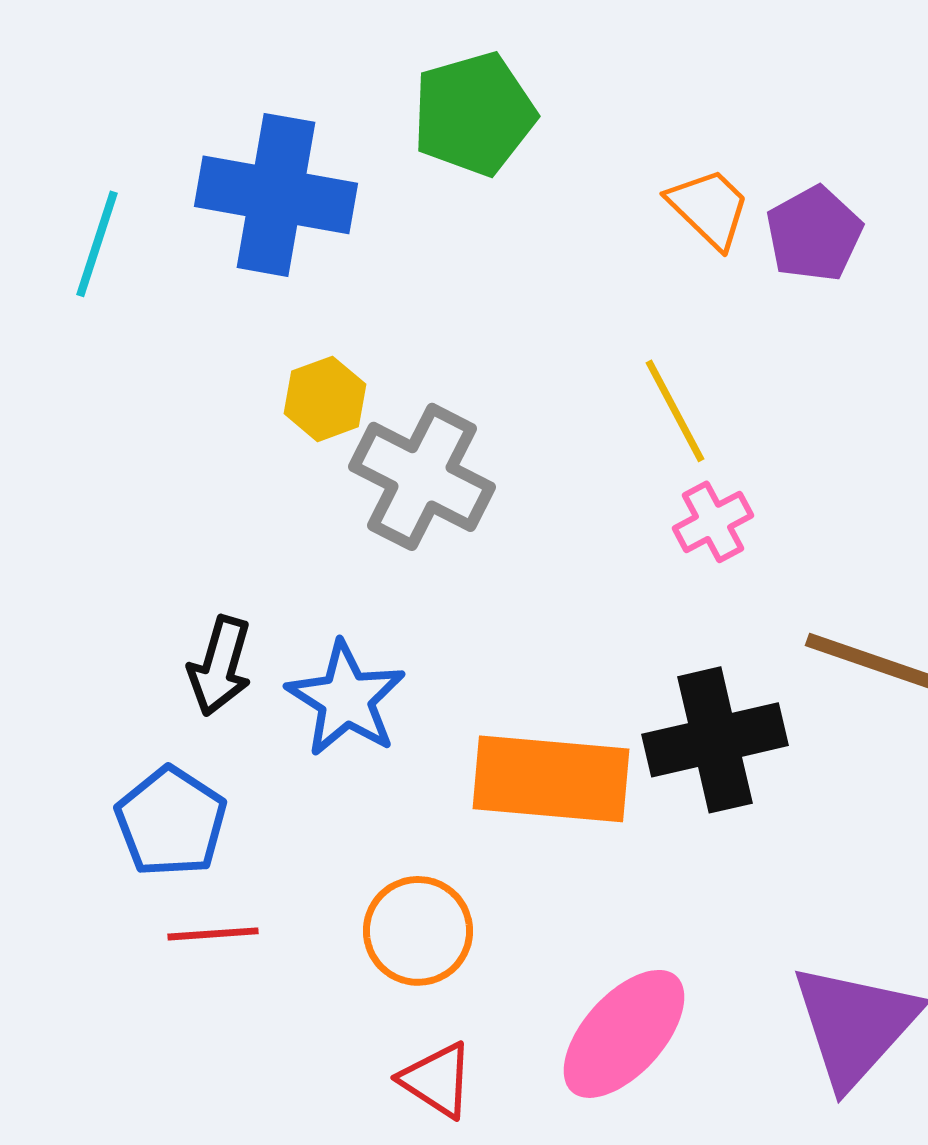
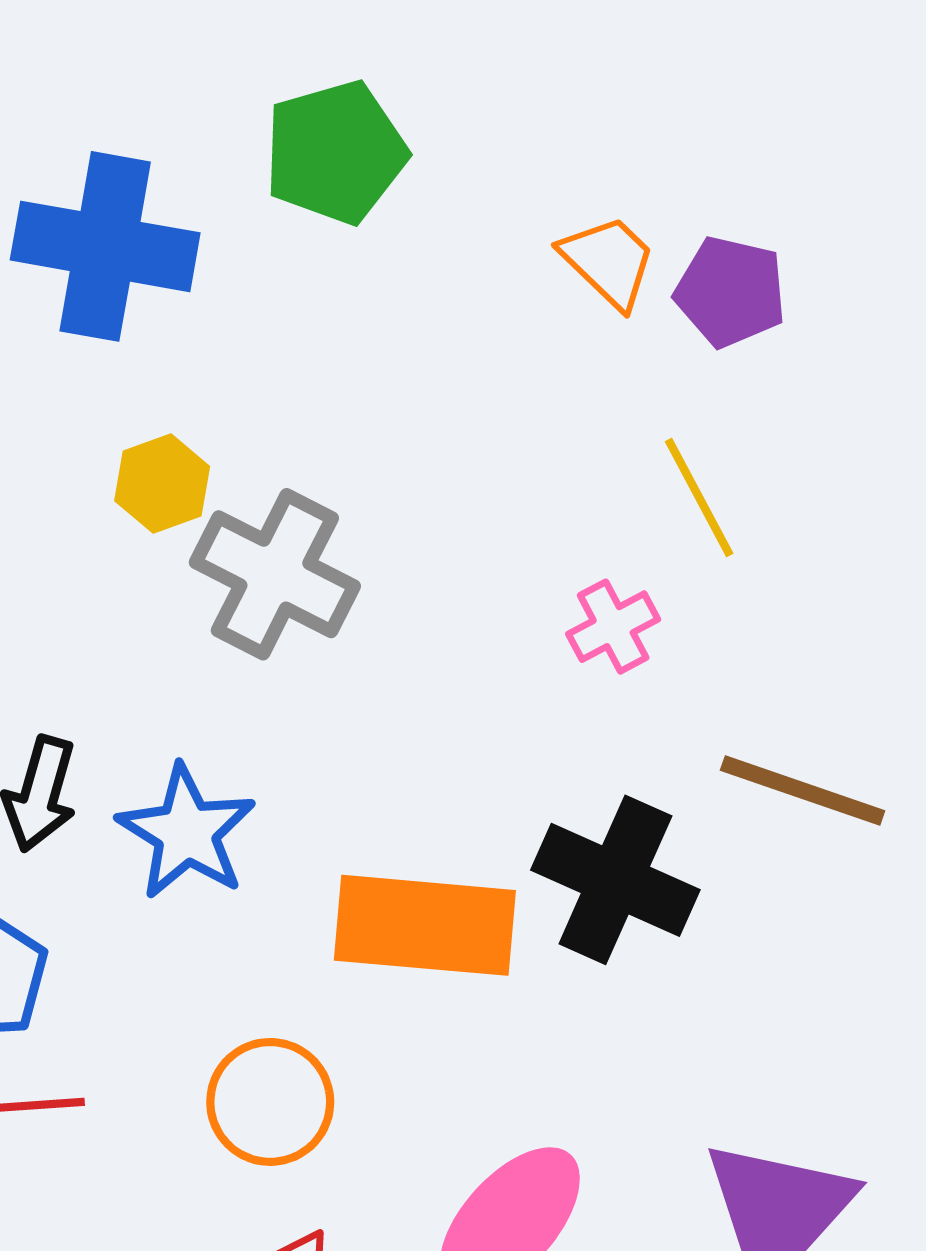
purple pentagon: (814, 234) -> (731, 292), turned -30
yellow line: (675, 411) -> (699, 498), moved
black cross: (715, 740) -> (615, 880), turned 37

